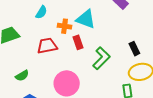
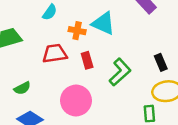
red rectangle: (78, 42) -> (87, 60), moved

